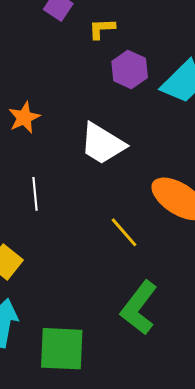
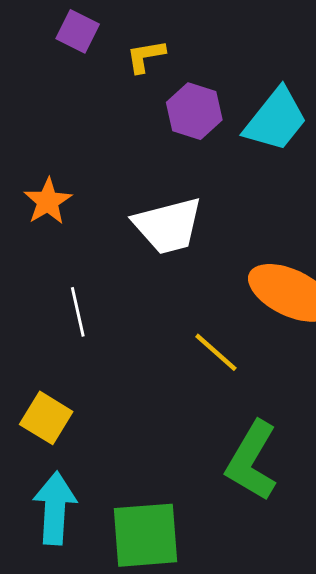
white trapezoid: (102, 144) -> (168, 226), turned -39

